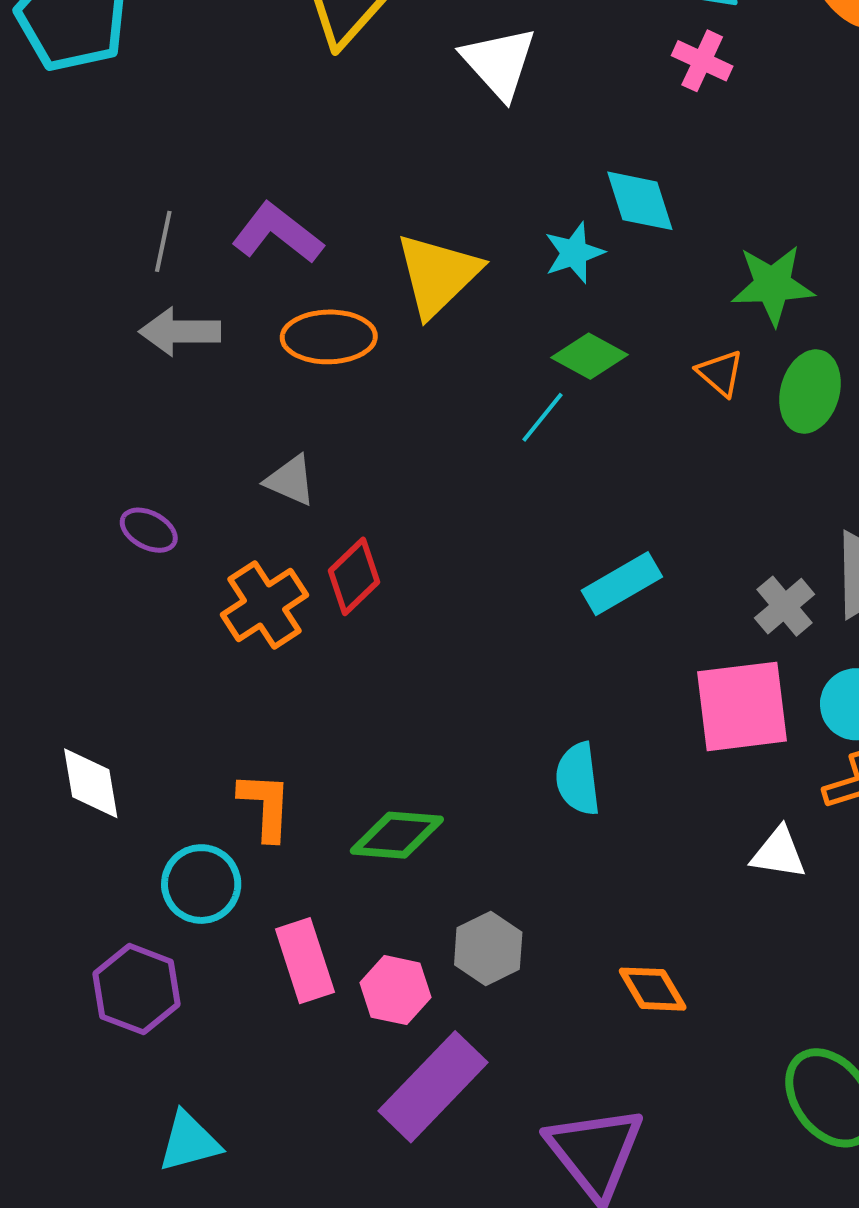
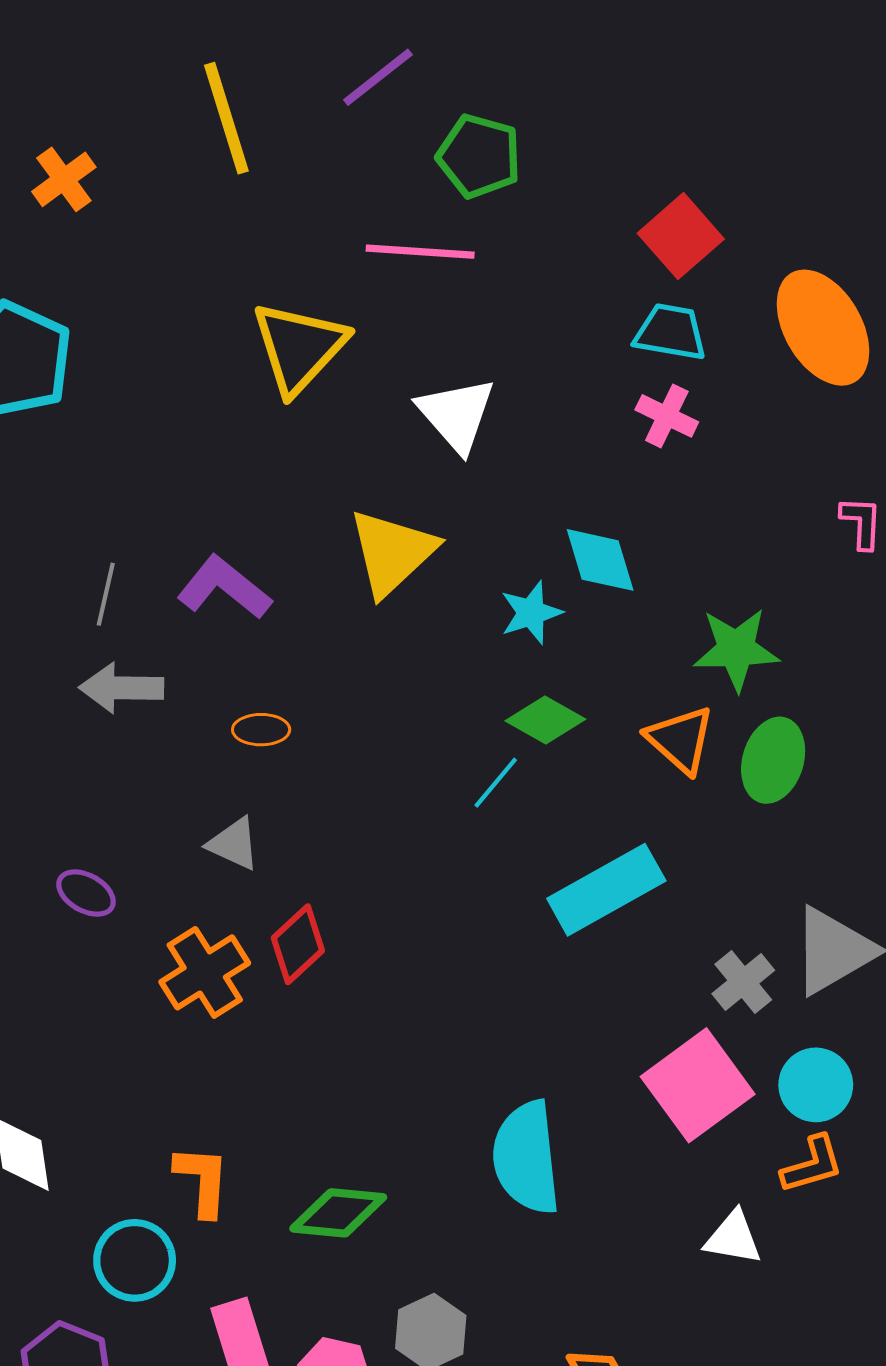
yellow triangle: (438, 275) -> (392, 552), moved
orange ellipse: (329, 337) -> (261, 730), moved, size x0.6
orange triangle: (720, 373) -> (680, 740), size x1.4
cyan rectangle: (622, 584) -> (606, 890), moved, size x1.4
pink square: (742, 706) -> (698, 1085), turned -30
cyan semicircle: (578, 779) -> (526, 1158), size x1.5

